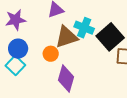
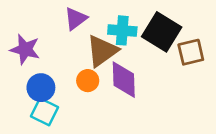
purple star: (16, 20) -> (25, 49), turned -30
purple diamond: (66, 78) -> (124, 80), moved

